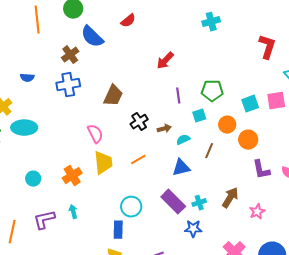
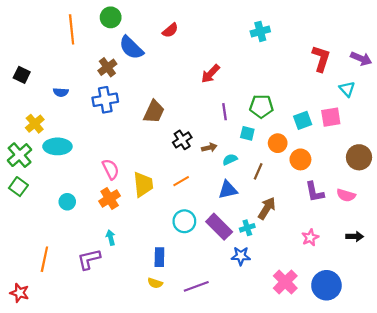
cyan square: (199, 116) -> (247, 133), turned 32
pink semicircle: (95, 134) -> (111, 169), moved
brown arrow: (230, 198) -> (267, 208), moved
cyan circle: (131, 207) -> (184, 221), moved
purple L-shape: (44, 220) -> (89, 259), moved

